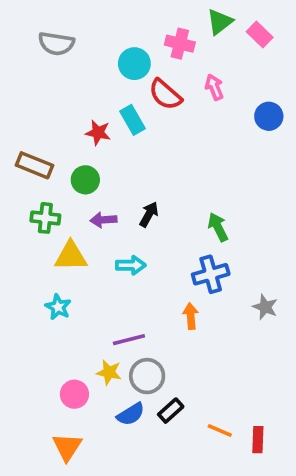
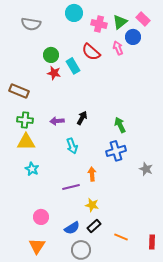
green triangle: (220, 22) -> (120, 22), moved
cyan circle: (134, 64) -> (74, 13), moved
blue circle: (269, 116) -> (133, 37), moved
green circle: (85, 180) -> (51, 55), moved
yellow triangle: (71, 256) -> (26, 142), moved
cyan arrow: (131, 265) -> (72, 146), turned 70
orange arrow: (191, 316) -> (92, 174), moved
yellow star: (109, 372) -> (92, 205), moved
gray circle: (147, 376) -> (81, 250), moved
red rectangle: (258, 440) -> (152, 242), moved

